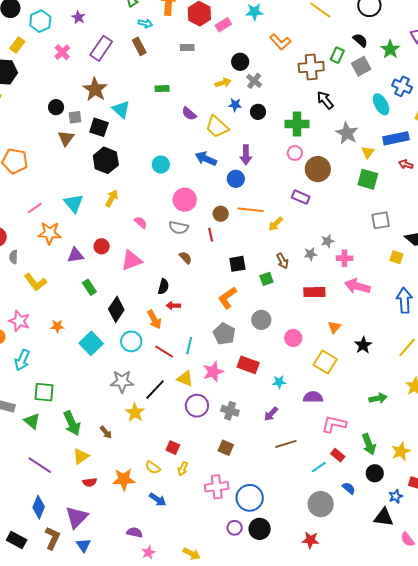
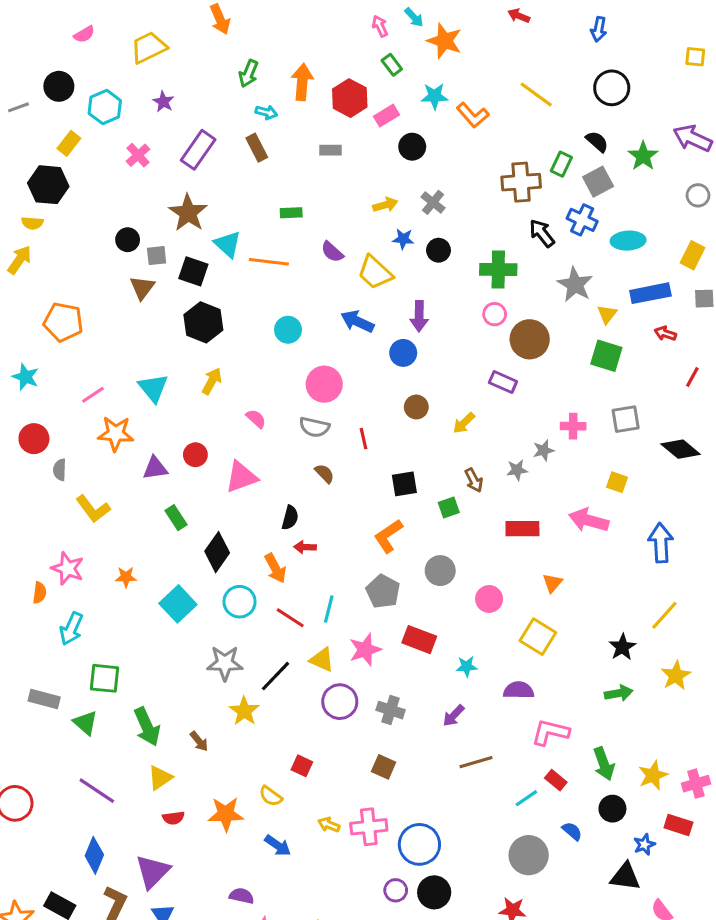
orange L-shape: (280, 42) -> (473, 115), moved
black circle: (240, 62) -> (412, 147), moved
blue cross: (402, 86) -> (582, 220), moved
cyan ellipse: (381, 104) -> (628, 241), turned -65
orange line: (251, 210) -> (269, 262), moved
brown circle: (221, 214) -> (416, 407), moved
yellow square: (397, 257) -> (617, 482), moved
pink cross: (344, 258) -> (573, 426), moved
black star: (363, 345) -> (622, 647), moved
yellow arrow: (183, 469) -> (329, 825), moved, turned 88

